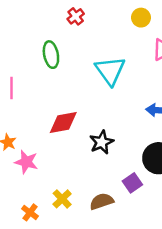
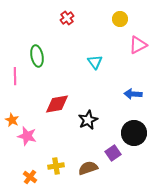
green ellipse: (51, 55) -> (37, 56), moved
cyan triangle: (110, 71) -> (95, 62), size x0.6
yellow cross: (62, 199) -> (56, 166), turned 35

